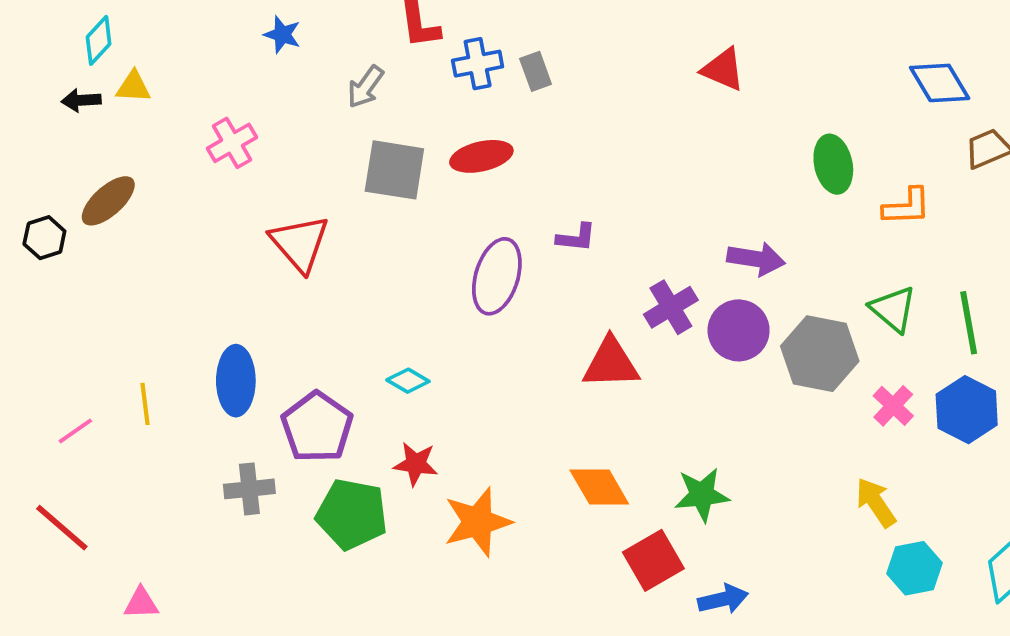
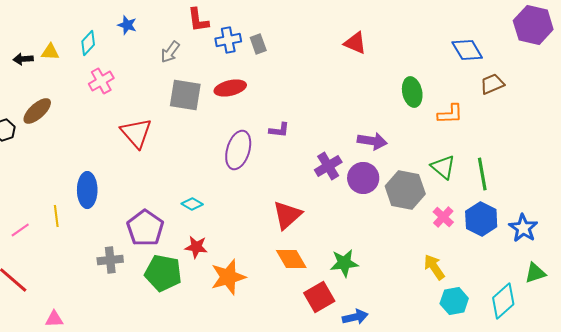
cyan diamond: (99, 40) -> (88, 43), moved
red triangle: (611, 363) -> (287, 215), moved, turned -40
blue ellipse: (236, 381) -> (87, 190), moved

